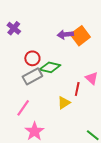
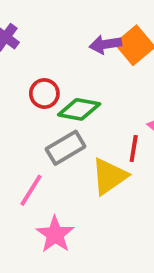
gray rectangle: (32, 76) -> (66, 148), moved
yellow triangle: (64, 103) -> (109, 176), size x1.5

